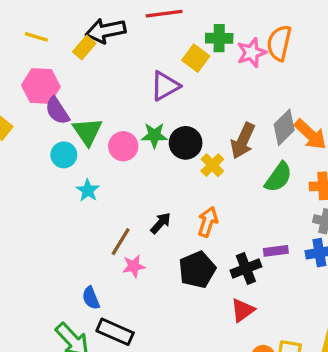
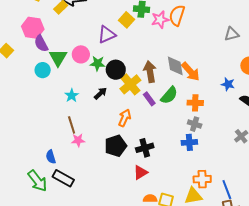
gray diamond: (284, 127) -> (175, 66), turned -60
brown arrow: (243, 141) -> (150, 72), turned 140
pink circle: (123, 146) -> (81, 54), moved
yellow cross: (212, 165) -> (130, 84), size x1.5
cyan star: (88, 190) -> (72, 95), moved
black arrow: (161, 223) -> (100, 93), moved
brown line: (121, 242) -> (72, 125), turned -54
purple rectangle: (276, 251) -> (149, 99), moved, turned 56

